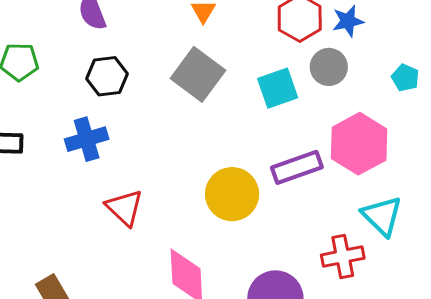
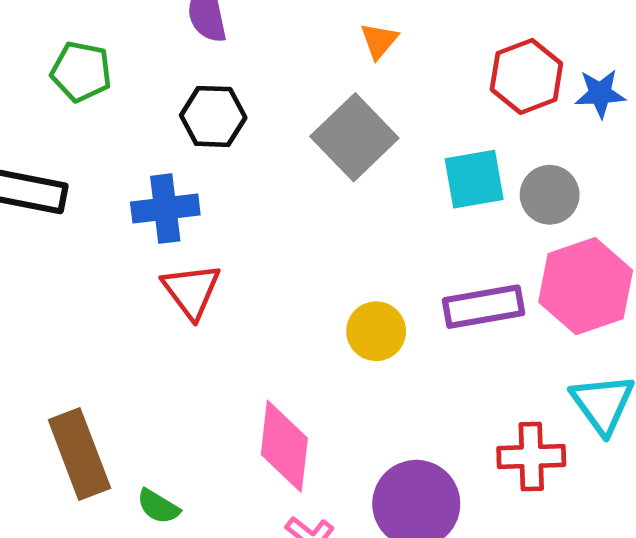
gray circle: (329, 67) -> (550, 195), moved
yellow circle: (232, 194) -> (376, 331), size x0.7
red triangle: (124, 208) -> (191, 291), moved

